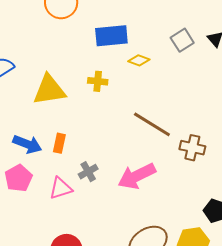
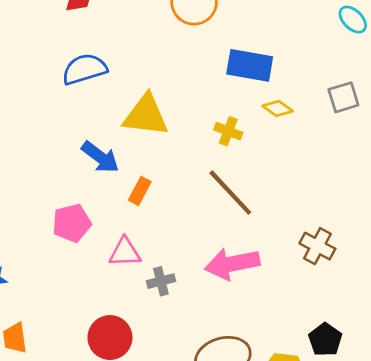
yellow cross: (98, 81) -> (228, 131), moved
brown line: (152, 124) -> (230, 193), moved
blue arrow: (27, 144) -> (100, 157), moved
gray cross: (88, 172) -> (161, 281), moved

